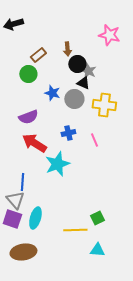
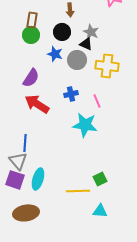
brown rectangle: (38, 55) -> (32, 20), moved, turned -42
black circle: (77, 64) -> (62, 32), moved
purple semicircle: (28, 117) -> (31, 78), turned -36
cyan star: (57, 164) -> (85, 125), moved, turned 30

